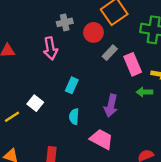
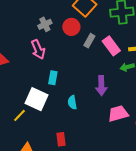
cyan rectangle: (72, 85) -> (53, 78), moved
white square: (35, 103) -> (37, 99), size x1.6
pink trapezoid: (101, 139) -> (118, 114), moved, turned -30

